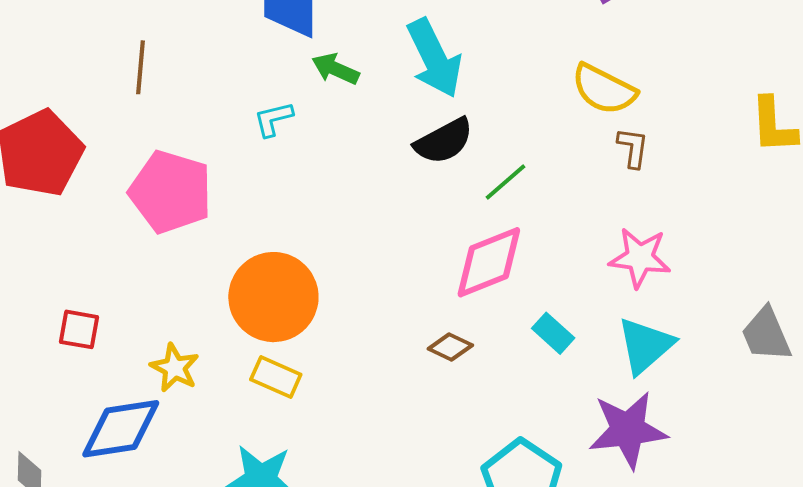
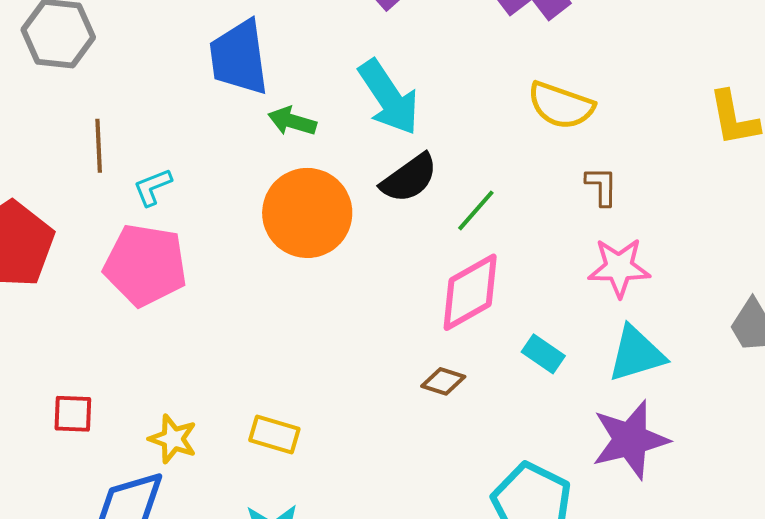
cyan L-shape: (273, 119) -> (153, 187), moved
brown L-shape: (633, 148) -> (602, 186), moved
orange circle: (273, 297) -> (307, 213), moved
cyan triangle: (645, 346) -> (636, 354), turned 32

